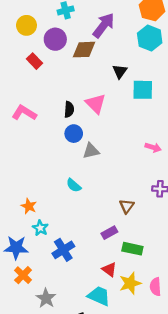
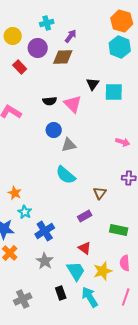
purple arrow: (104, 25) -> (71, 36), moved, size x0.6
black triangle: (120, 71) -> (93, 84), moved
black semicircle: (69, 109) -> (50, 101), moved, turned 80
cyan semicircle: (74, 185) -> (66, 175), moved, size x1.5
green rectangle: (132, 249) -> (119, 230), moved
yellow star: (130, 283) -> (103, 271), moved
cyan trapezoid: (99, 296) -> (76, 271), turned 35
gray star: (46, 298) -> (45, 261), moved

